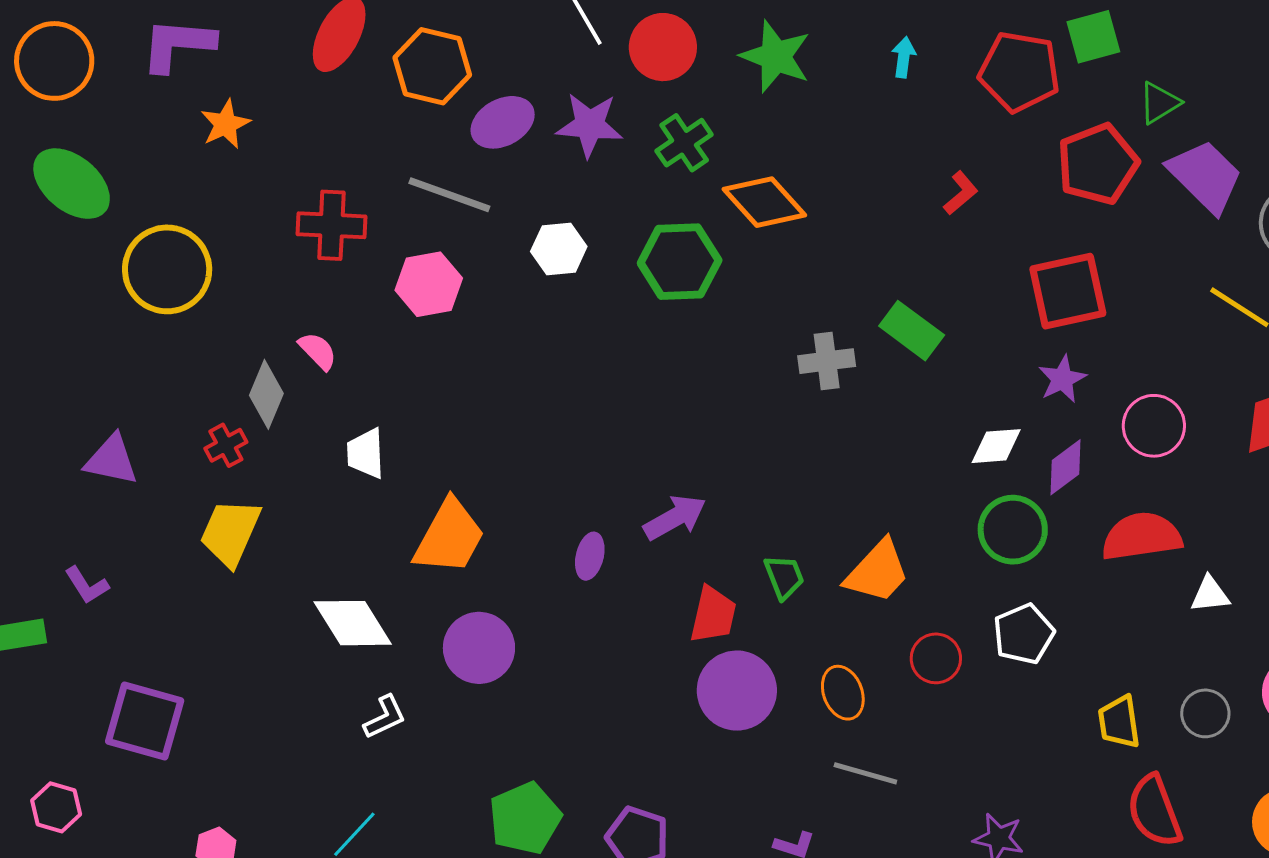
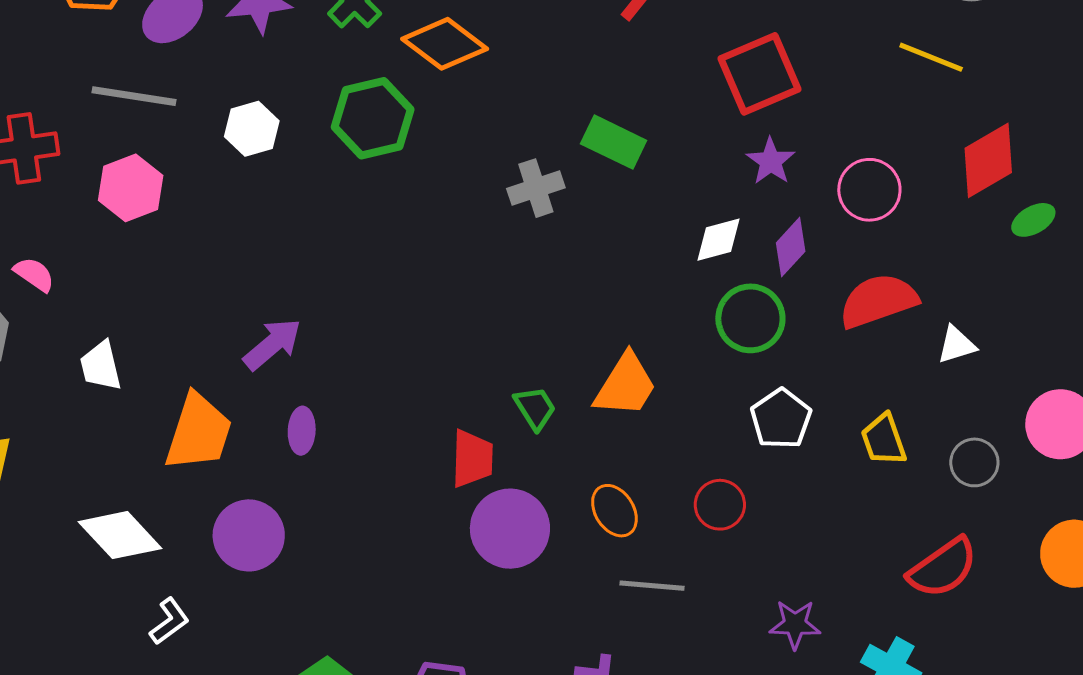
purple arrow: (675, 518) -> (272, 344), moved
purple ellipse: (590, 556) -> (302, 431), moved
red circle: (936, 658) -> (720, 505), moved
yellow trapezoid: (1119, 722) -> (884, 440), moved
red semicircle: (1154, 811) -> (943, 568), turned -94

